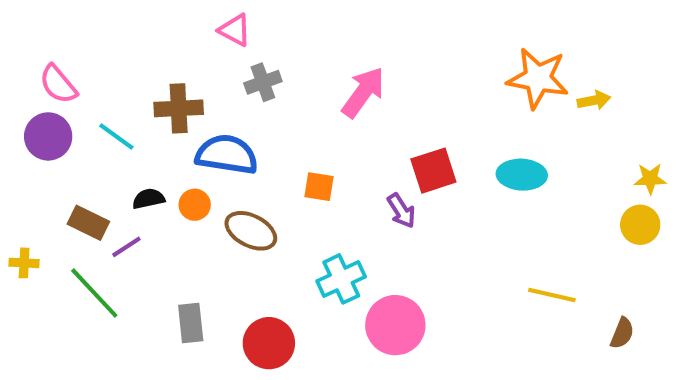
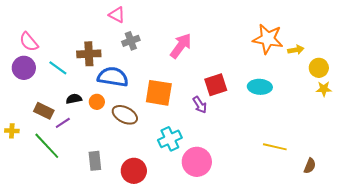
orange square: (319, 187) -> (159, 93), size x1.8
yellow circle: (640, 225) -> (319, 68), moved

